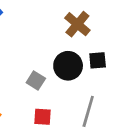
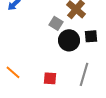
gray square: (36, 81) -> (56, 23), moved

